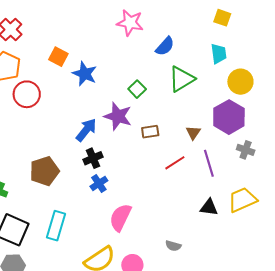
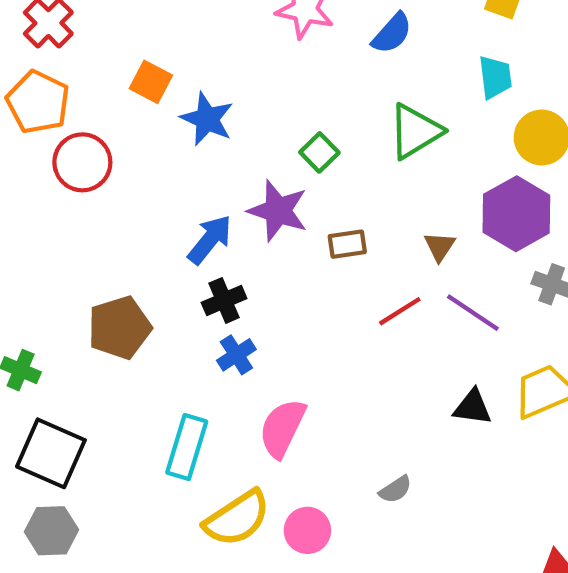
blue semicircle: (165, 46) -> (392, 33), moved
purple line: (209, 163) -> (473, 313), turned -40
cyan rectangle: (56, 226) -> (187, 447), moved
gray semicircle: (173, 246) -> (395, 490), turned -49

